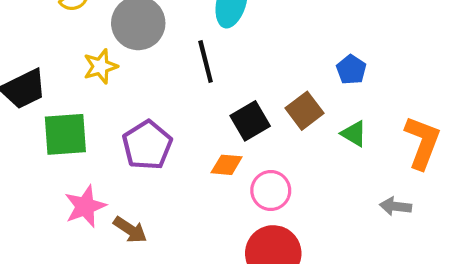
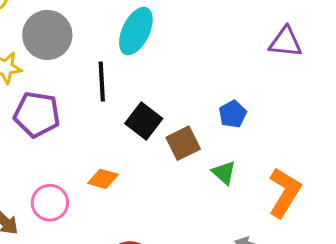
black square: (250, 121) -> (144, 121), moved, turned -33
purple pentagon: (147, 145) -> (37, 114), moved, turned 30
pink circle: (271, 191) -> (50, 203), moved

